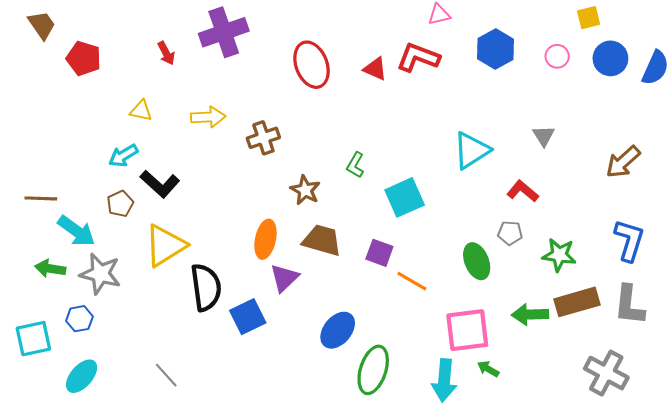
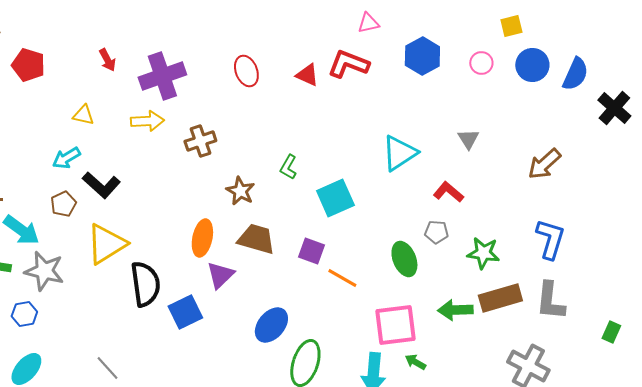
purple cross: (224, 32) -> (162, 76), moved
red ellipse: (311, 65) -> (246, 71), size x0.7

